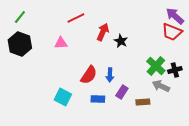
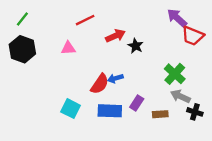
purple arrow: (175, 16) -> (177, 18), moved
red arrow: (103, 32) -> (115, 36), turned 42
black cross: (175, 70) -> (195, 112), moved, turned 32
blue arrow: (110, 75) -> (115, 78), moved, turned 72
blue rectangle: (98, 99) -> (110, 111), size x1.5

